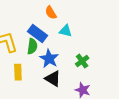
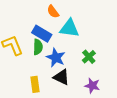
cyan triangle: (66, 31) -> (69, 28), size x1.5
yellow rectangle: (18, 72) -> (35, 84), moved

